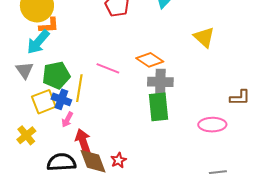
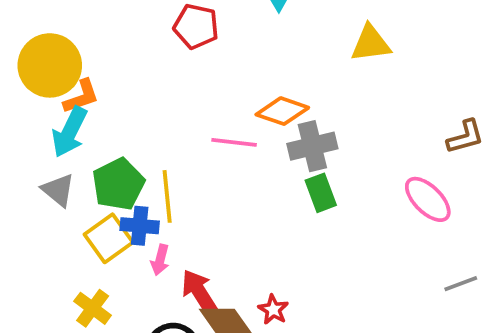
yellow triangle: (204, 37) -> (371, 43), turned -35
pink line: (108, 68) -> (234, 142), moved
green rectangle: (158, 107) -> (321, 193), size x0.7
pink ellipse: (212, 125) -> (428, 199), turned 60

